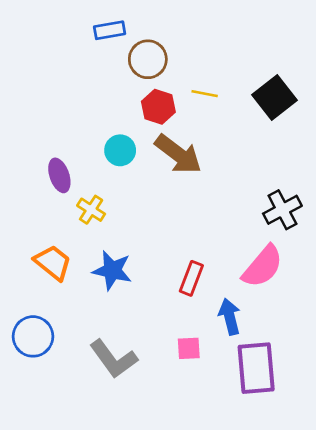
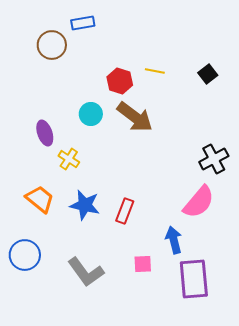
brown circle: (148, 59) -> (52, 45), moved
black square: (275, 98) -> (208, 74), size x0.6
red rectangle: (191, 278) -> (125, 211), moved

